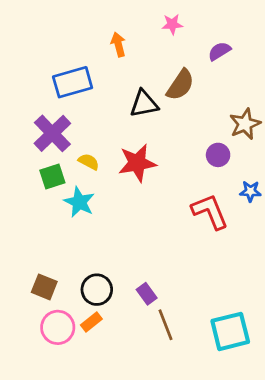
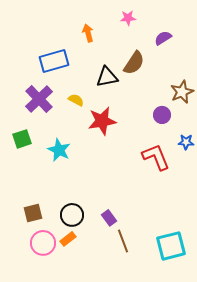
yellow semicircle: (89, 162) -> (76, 100), moved
green square: (52, 176) -> (22, 139), moved
brown square: (44, 287) -> (33, 213), turned -36

